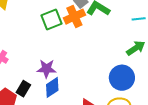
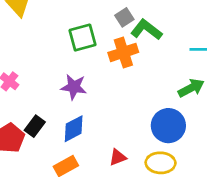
orange cross: (74, 17) -> (123, 52), moved
purple star: (47, 69) -> (74, 87), moved

